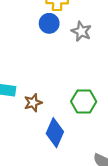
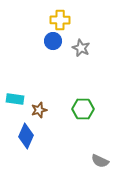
blue diamond: (55, 133) -> (26, 136), moved

